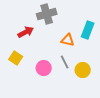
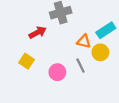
cyan rectangle: (88, 30) -> (106, 30), turned 36
yellow circle: (83, 70) -> (100, 52), moved

